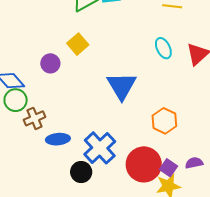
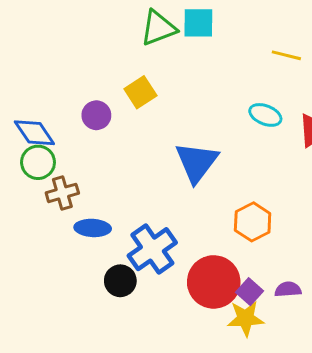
cyan ellipse: (163, 48) -> (265, 115), turned -50

